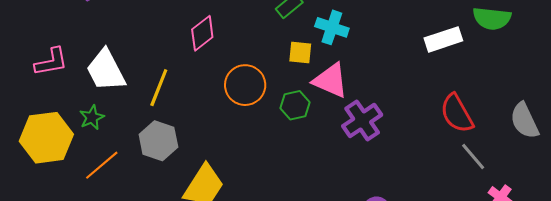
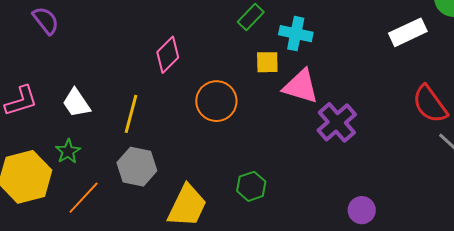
white trapezoid: (106, 70) -> (76, 103), size x0.7
green hexagon: (295, 105) -> (251, 186), moved

